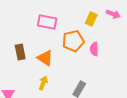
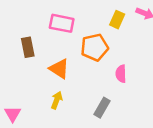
pink semicircle: (94, 49) -> (121, 74), moved
brown rectangle: (20, 52) -> (28, 47), moved

